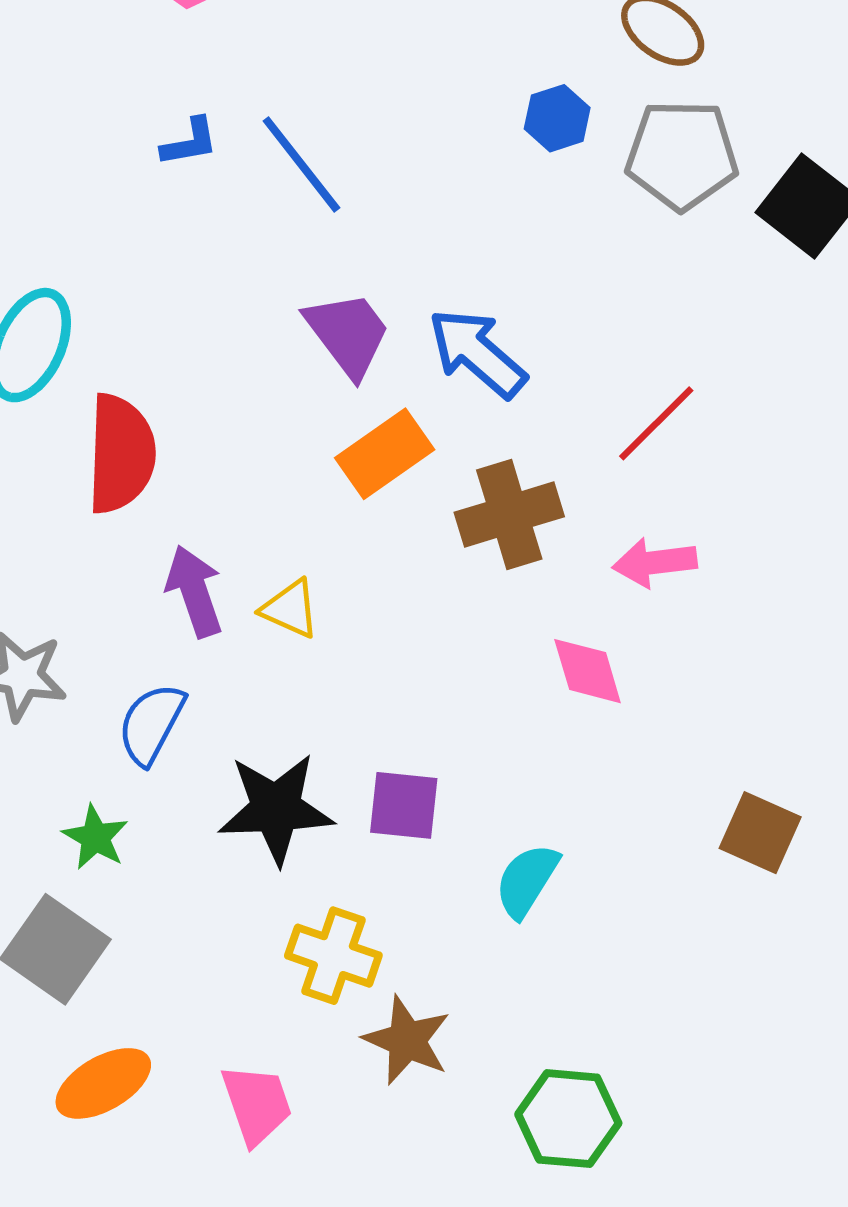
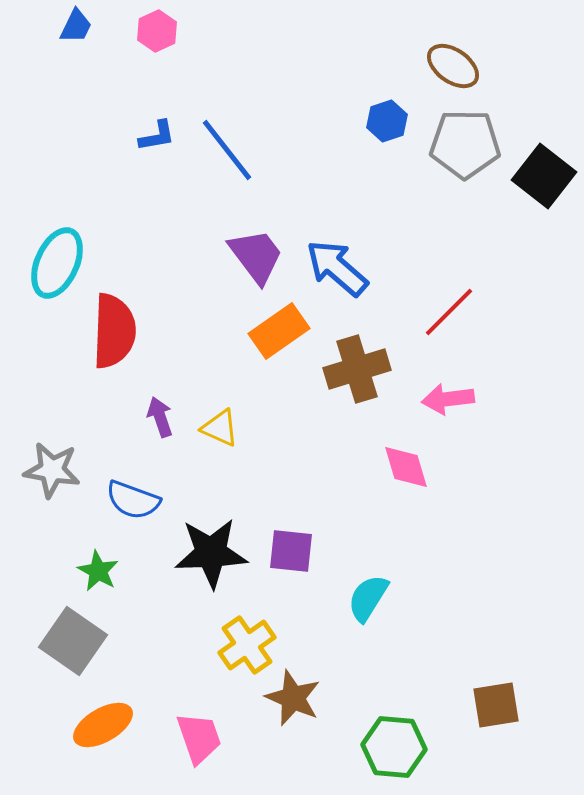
purple arrow: (194, 591) -> (160, 417), size x0.7
blue semicircle: (151, 724) -> (133, 500), turned -98
brown square: (760, 833) -> (496, 705), moved, turned -33
yellow cross: (333, 956) -> (247, 645), turned 36

